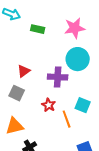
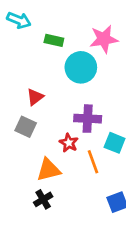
cyan circle: (78, 59) -> (81, 67), moved
purple cross: (58, 77) -> (88, 119), moved
orange triangle: (15, 126) -> (49, 170), moved

